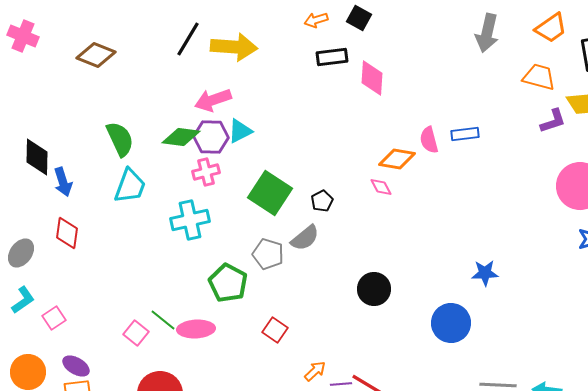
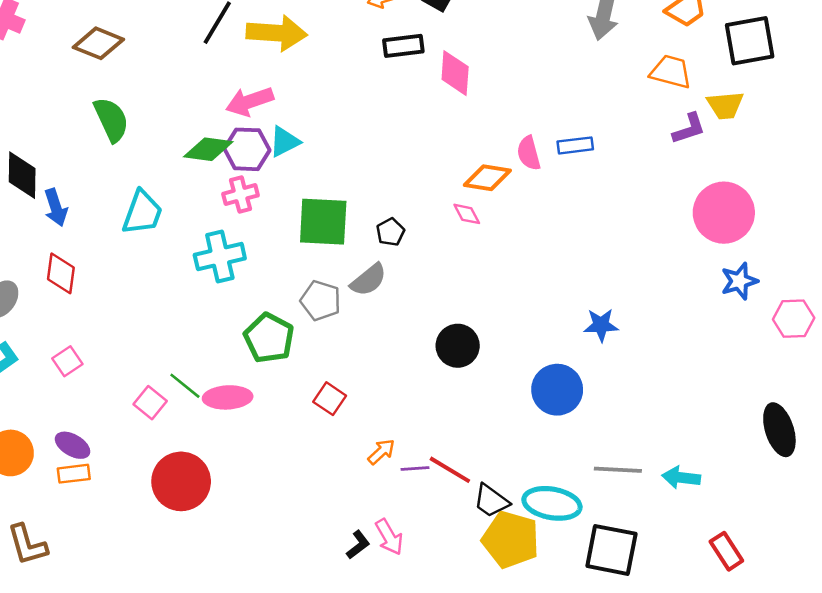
green semicircle: (120, 139) -> (111, 120), moved
green square: (270, 193) -> (323, 222), turned -30
pink square: (54, 318) -> (67, 361), moved

